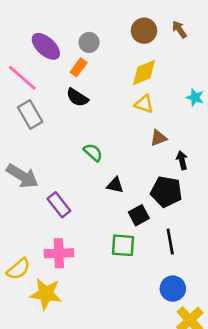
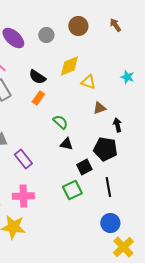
brown circle: (144, 31) -> (78, 26), moved
orange rectangle: (79, 67) -> (38, 98), moved
yellow diamond: (144, 73) -> (69, 66), moved
green semicircle: (93, 152) -> (60, 122), moved
green square: (123, 245) -> (72, 190), turned -30

